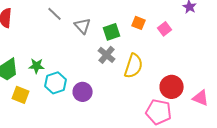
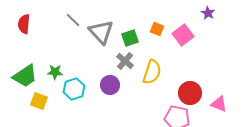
gray triangle: (83, 26) -> (101, 32), size x1.5
pink square: (165, 29) -> (183, 35), size x1.5
purple circle: (83, 92) -> (110, 85), moved

